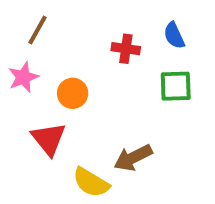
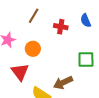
brown line: (37, 30) -> (34, 16), moved
green square: (176, 86) -> (86, 59), moved

